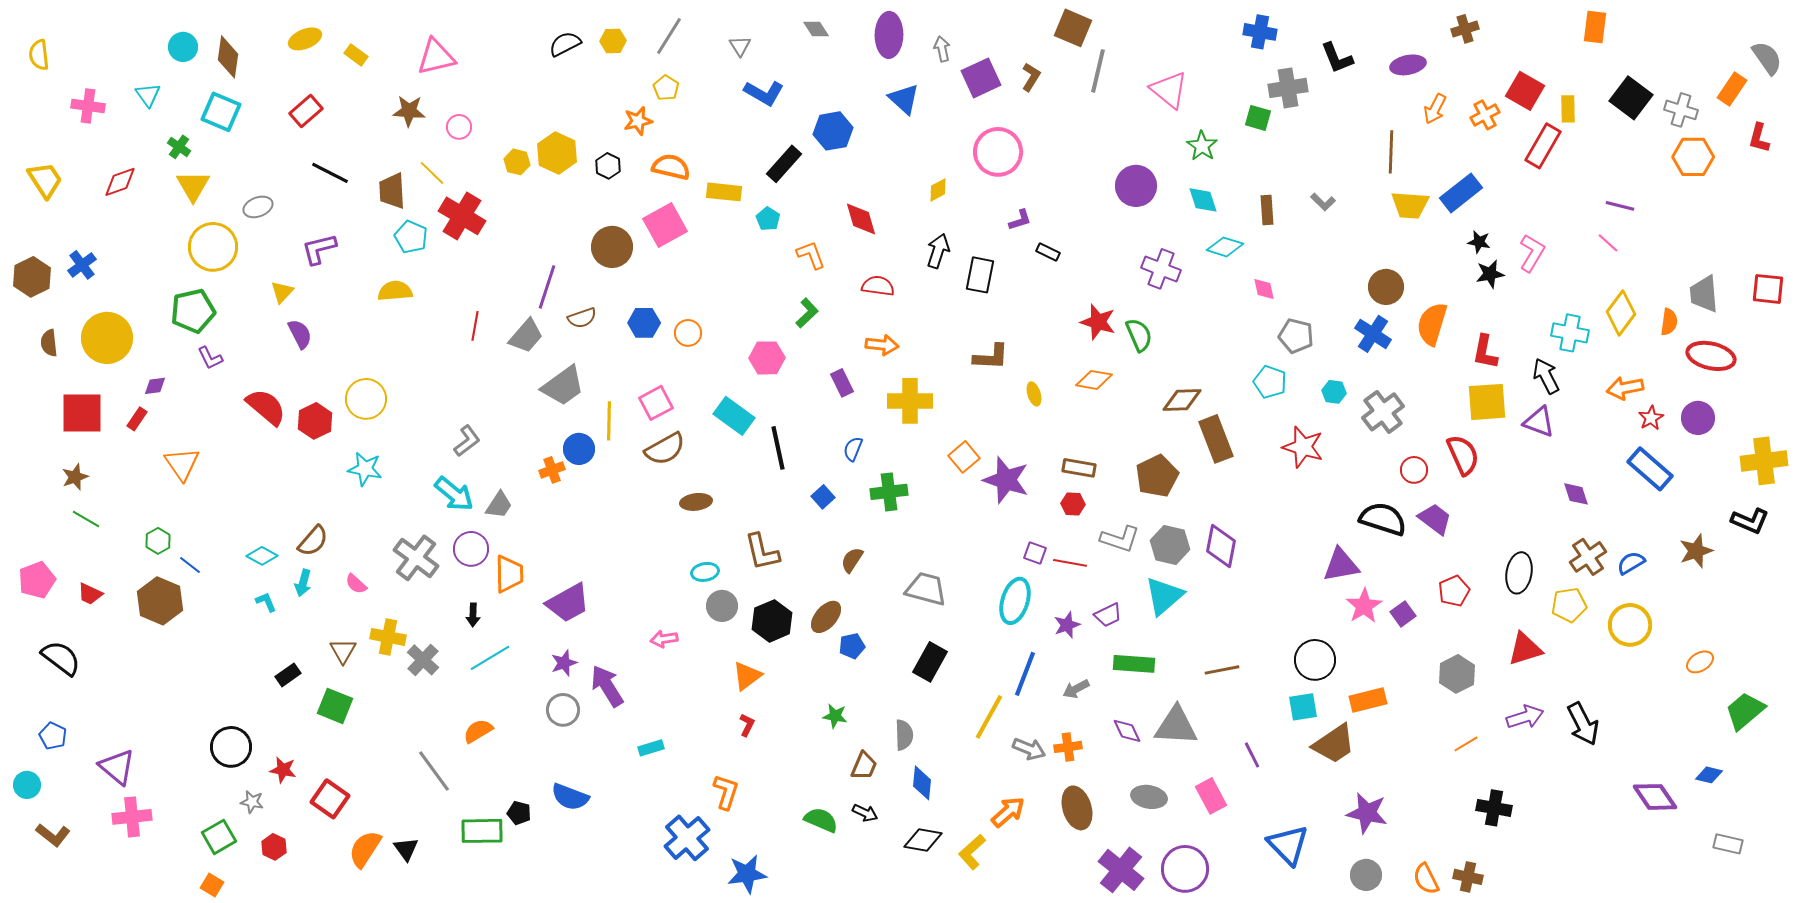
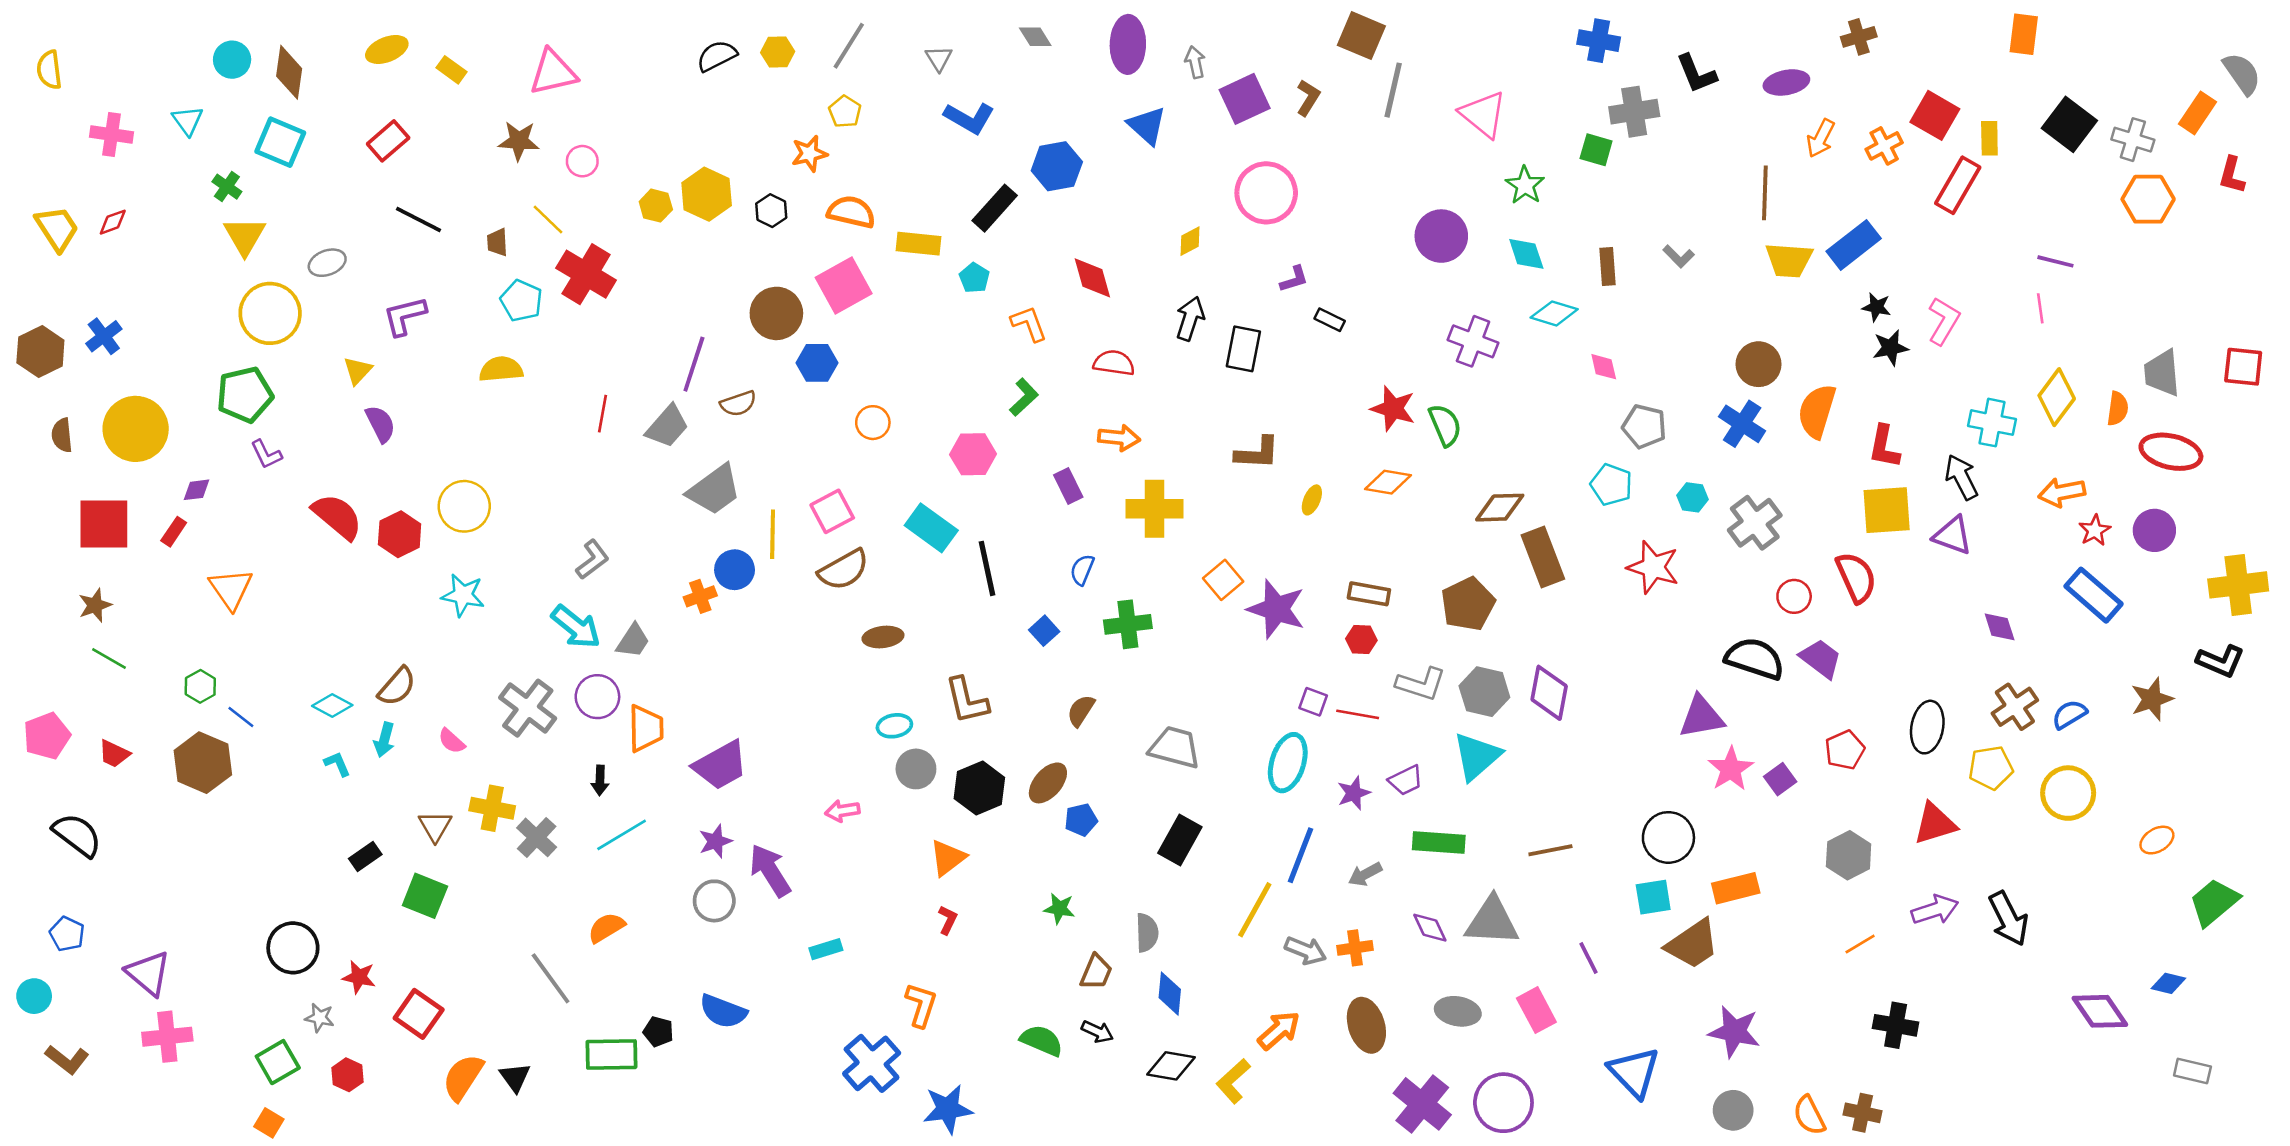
red diamond: (120, 182) -> (113, 222), moved, size x0.7
brown trapezoid: (392, 191) -> (497, 242), size x0.6
pink line: (1608, 243) -> (2040, 308), turned 40
blue hexagon: (644, 323) -> (817, 363), moved
yellow ellipse: (1034, 394) -> (1312, 500), turned 40

